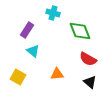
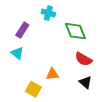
cyan triangle: (33, 51) -> (17, 53), moved
yellow square: (18, 77) -> (33, 89), moved

